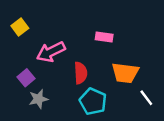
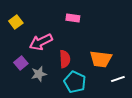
pink rectangle: (104, 37) -> (73, 18), moved
white line: (146, 98) -> (118, 79), turned -72
gray star: (38, 99) -> (39, 74), moved

